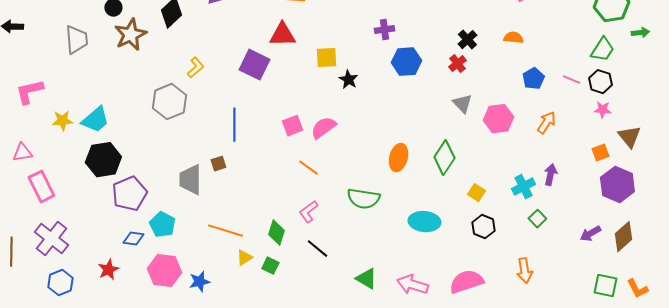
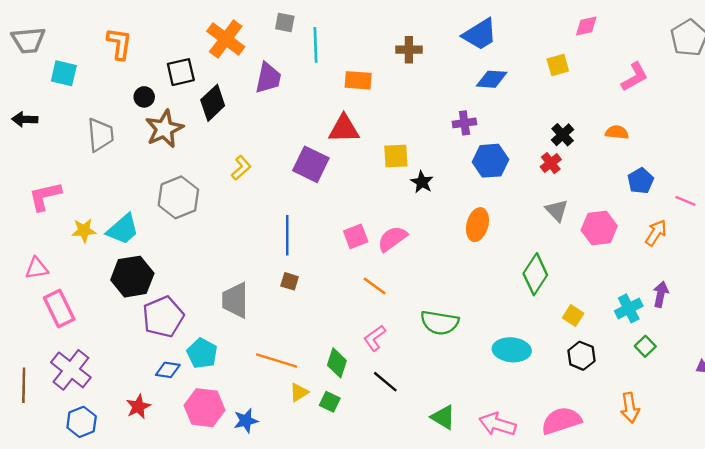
pink line: (571, 80) -> (685, 201), moved
gray hexagon: (169, 102) -> (178, 197), moved
orange ellipse: (398, 158) -> (477, 225), moved
brown square: (218, 164) -> (290, 281), moved, turned 35

